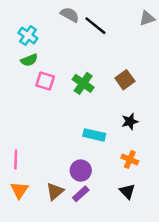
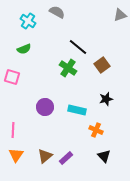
black line: (95, 26) -> (78, 47), moved
cyan cross: (28, 36) -> (28, 21), moved
pink square: (45, 81) -> (12, 77), moved
orange cross: (130, 159) -> (96, 130), moved
purple circle: (81, 171) -> (45, 107), moved

